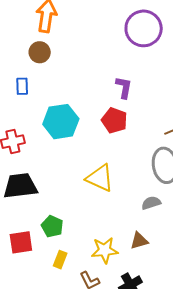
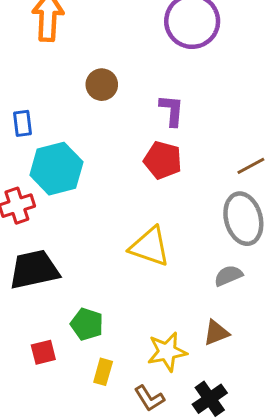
brown circle: (40, 52) -> (102, 85), moved
cyan hexagon: (61, 122) -> (56, 169), moved
red square: (21, 242) -> (43, 352), size x0.7

